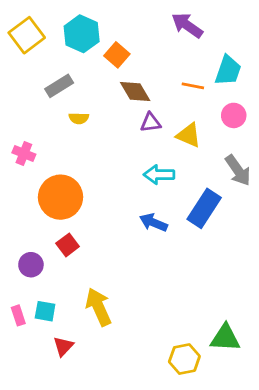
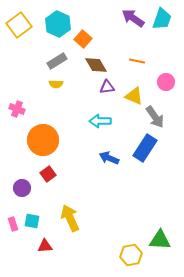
cyan trapezoid: (228, 70) -> (162, 19), moved
gray rectangle: (59, 86) -> (57, 61), moved
gray arrow: (238, 170) -> (155, 117), moved
cyan arrow: (159, 175) -> (100, 121), moved
red triangle: (63, 346) -> (45, 246), turned 42

